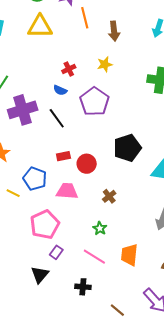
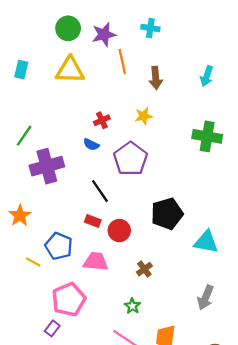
black line: (57, 118) -> (100, 191), moved
red rectangle: (63, 156) -> (93, 221), turned 32
purple rectangle: (56, 252) -> (52, 328), moved

